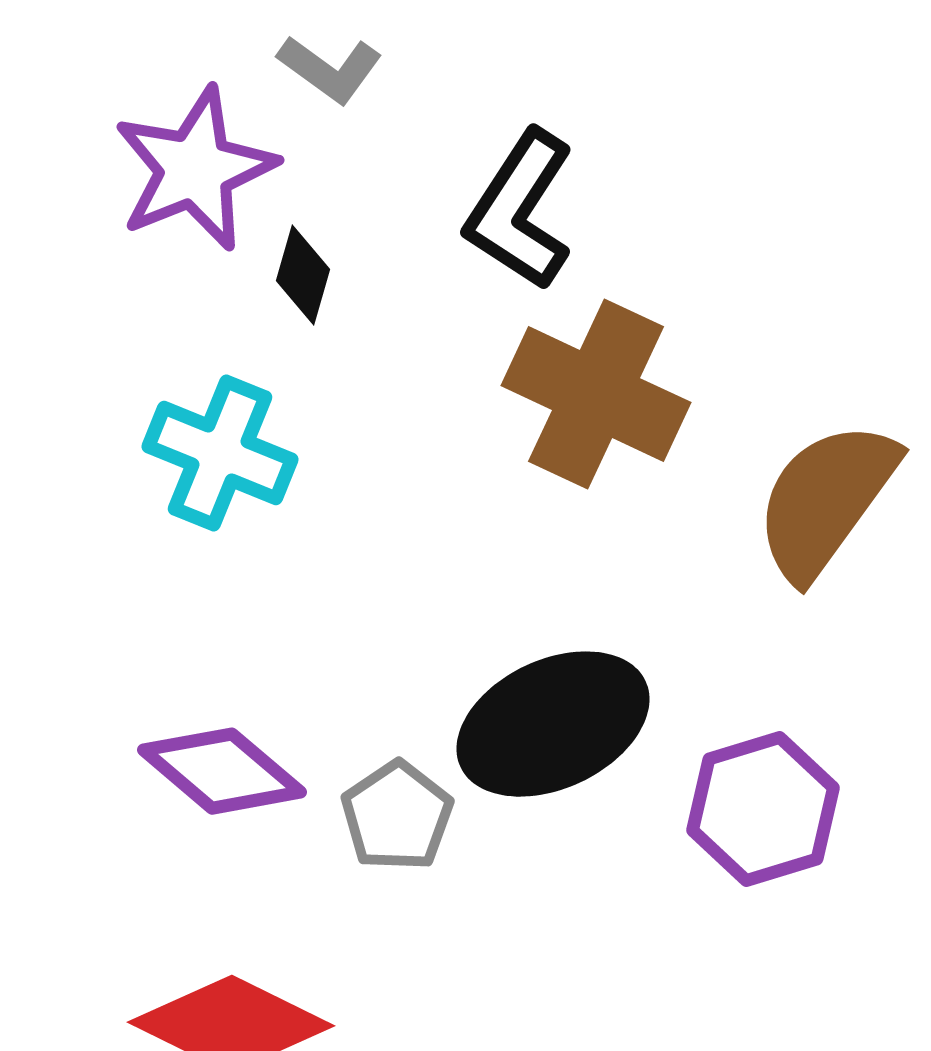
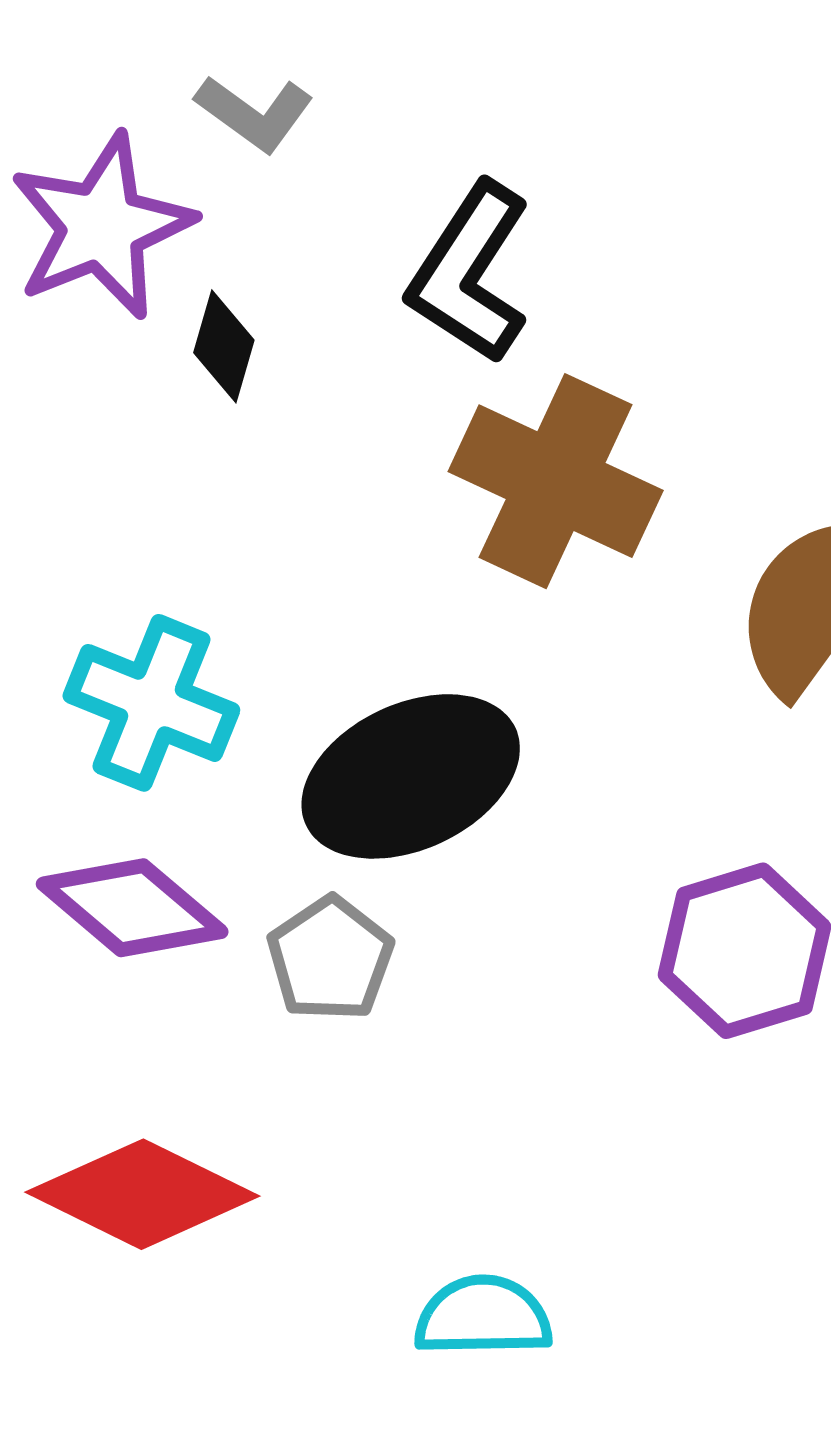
cyan cross: (220, 453) -> (151, 703), moved
black ellipse: (553, 724) -> (411, 776), moved

